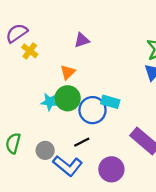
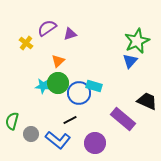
purple semicircle: (17, 33) -> (47, 28), moved
gray circle: (45, 150) -> (31, 134), moved

